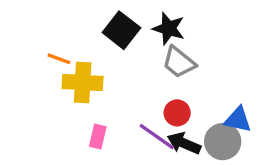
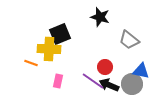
black square: (121, 30) -> (60, 34), moved, turned 30
orange line: (59, 59) -> (31, 63), moved
gray trapezoid: (179, 62) -> (129, 40), moved

